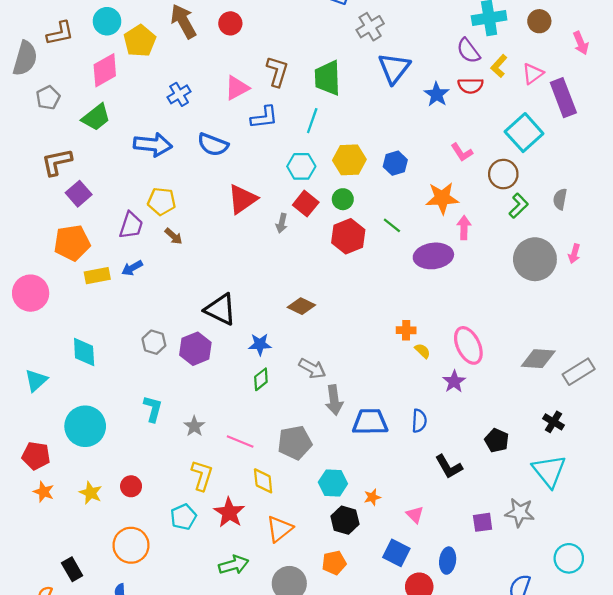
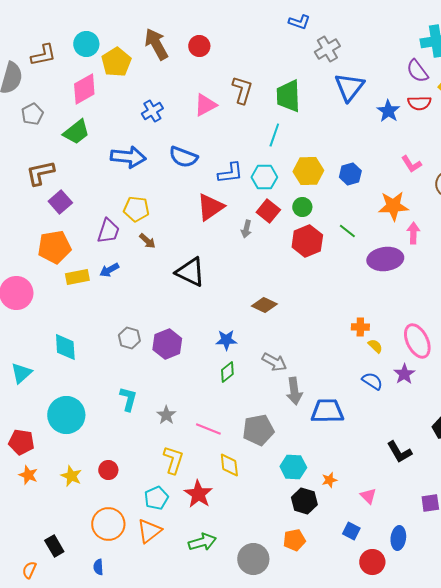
blue L-shape: (264, 117) -> (230, 173), moved
black triangle: (221, 309) -> (190, 272), moved
blue semicircle: (419, 421) -> (372, 381), moved, turned -60
orange triangle: (279, 529) -> (149, 531), moved
blue square: (396, 553) -> (351, 531), size x0.7

